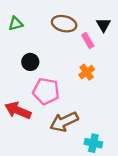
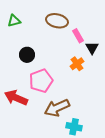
black triangle: (104, 25) -> (92, 48), moved
pink pentagon: (46, 91) -> (41, 81), turned -30
cyan cross: (93, 143) -> (74, 127), moved

